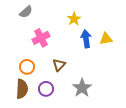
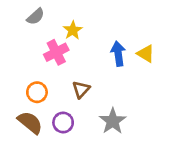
yellow star: (74, 19) -> (73, 30), moved
yellow triangle: (106, 39) -> (146, 54), turned 40
brown semicircle: (22, 89) -> (30, 122), turned -54

